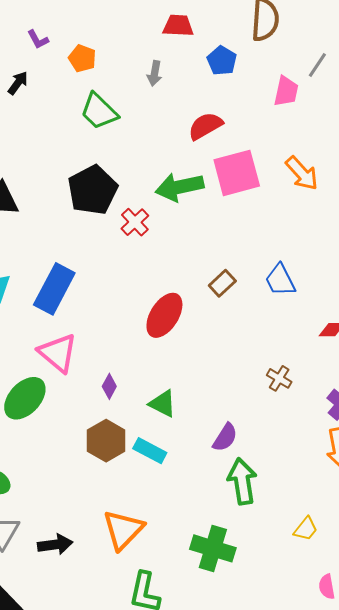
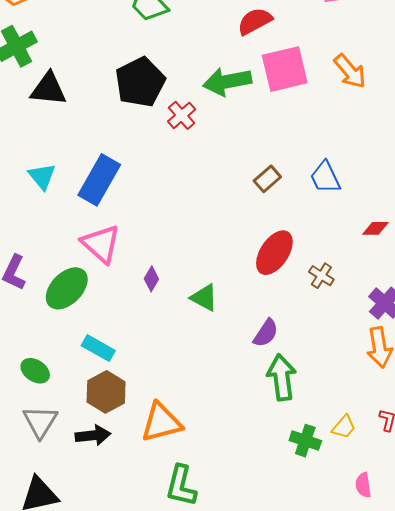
red ellipse: (164, 315) -> (274, 253), moved
brown hexagon: (106, 441) -> (106, 392), moved
cyan rectangle: (150, 451) -> (98, 348), moved
orange triangle: (123, 530) -> (161, 423), turned 30
green cross: (213, 548) -> (305, 441), moved, size x0.7

